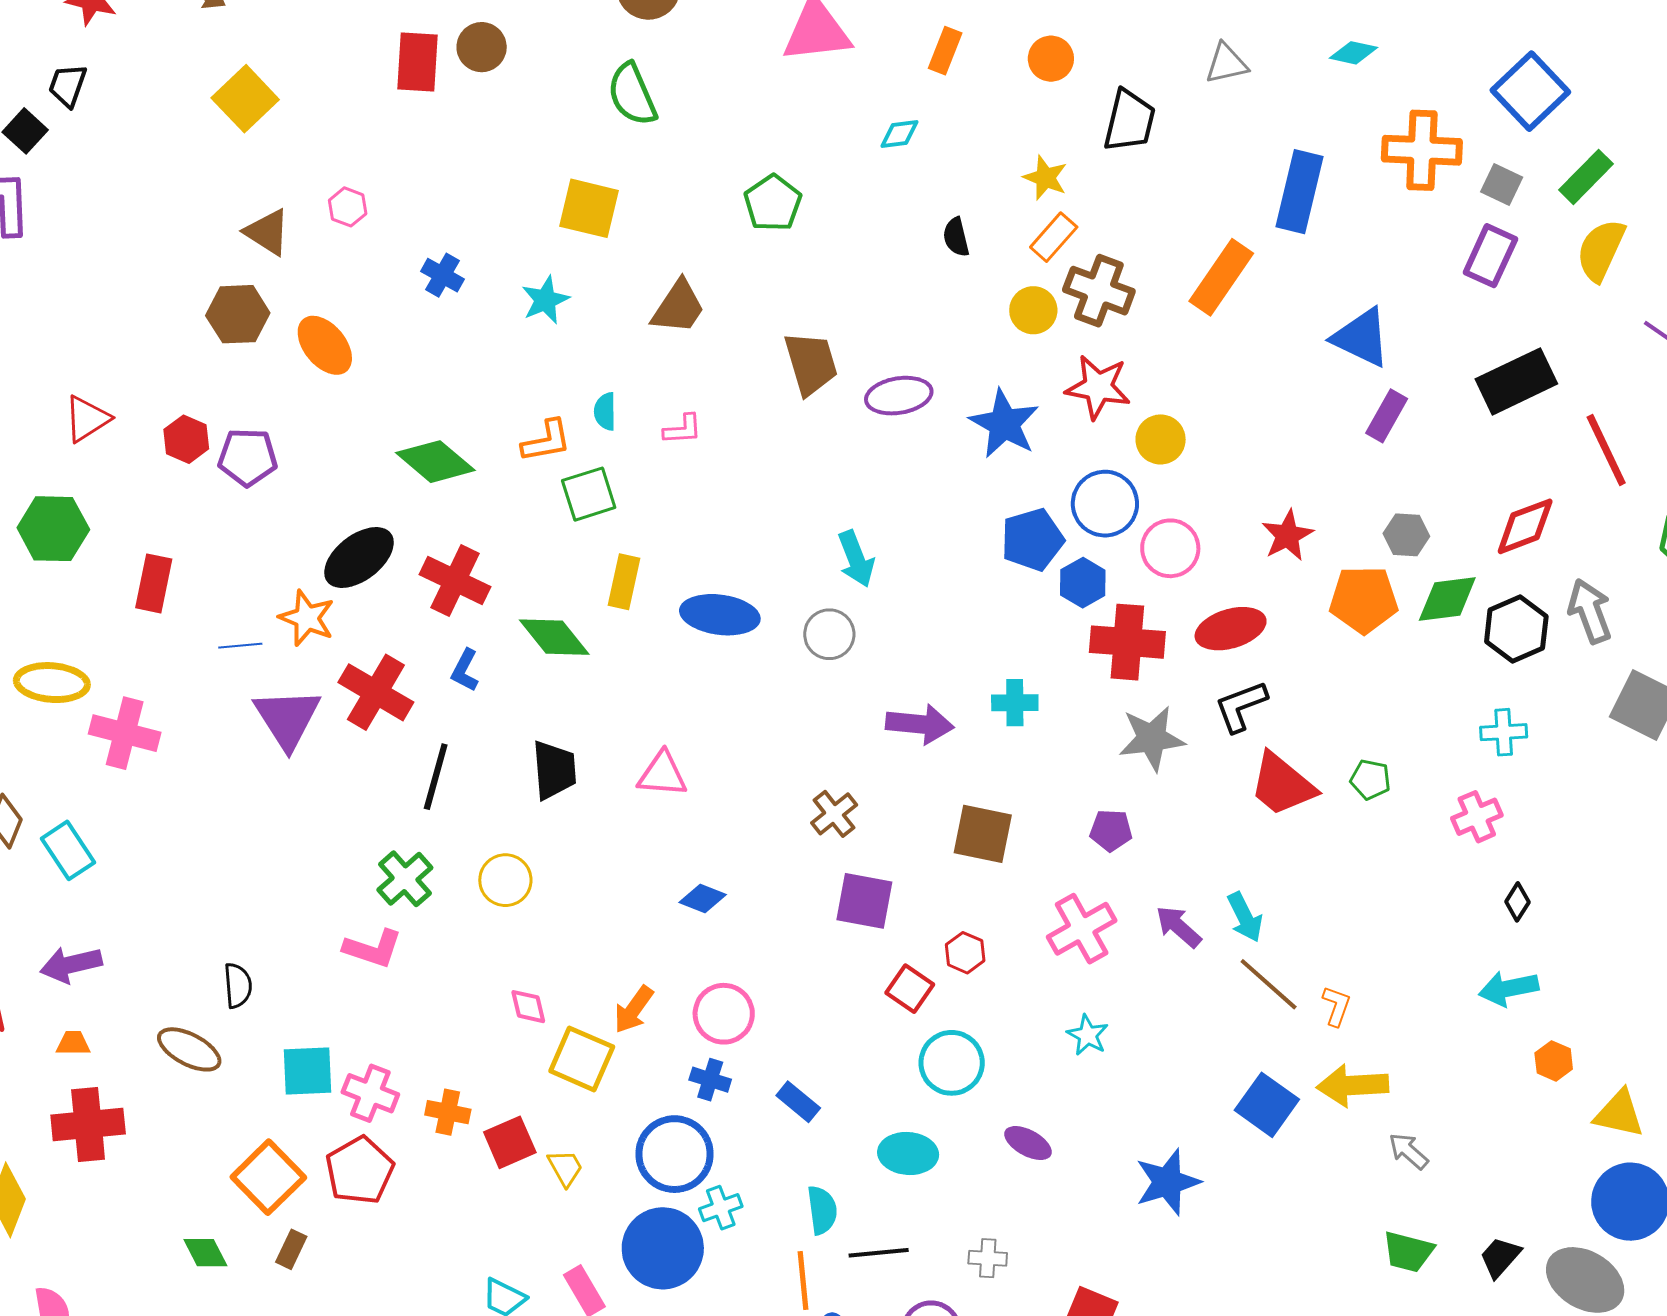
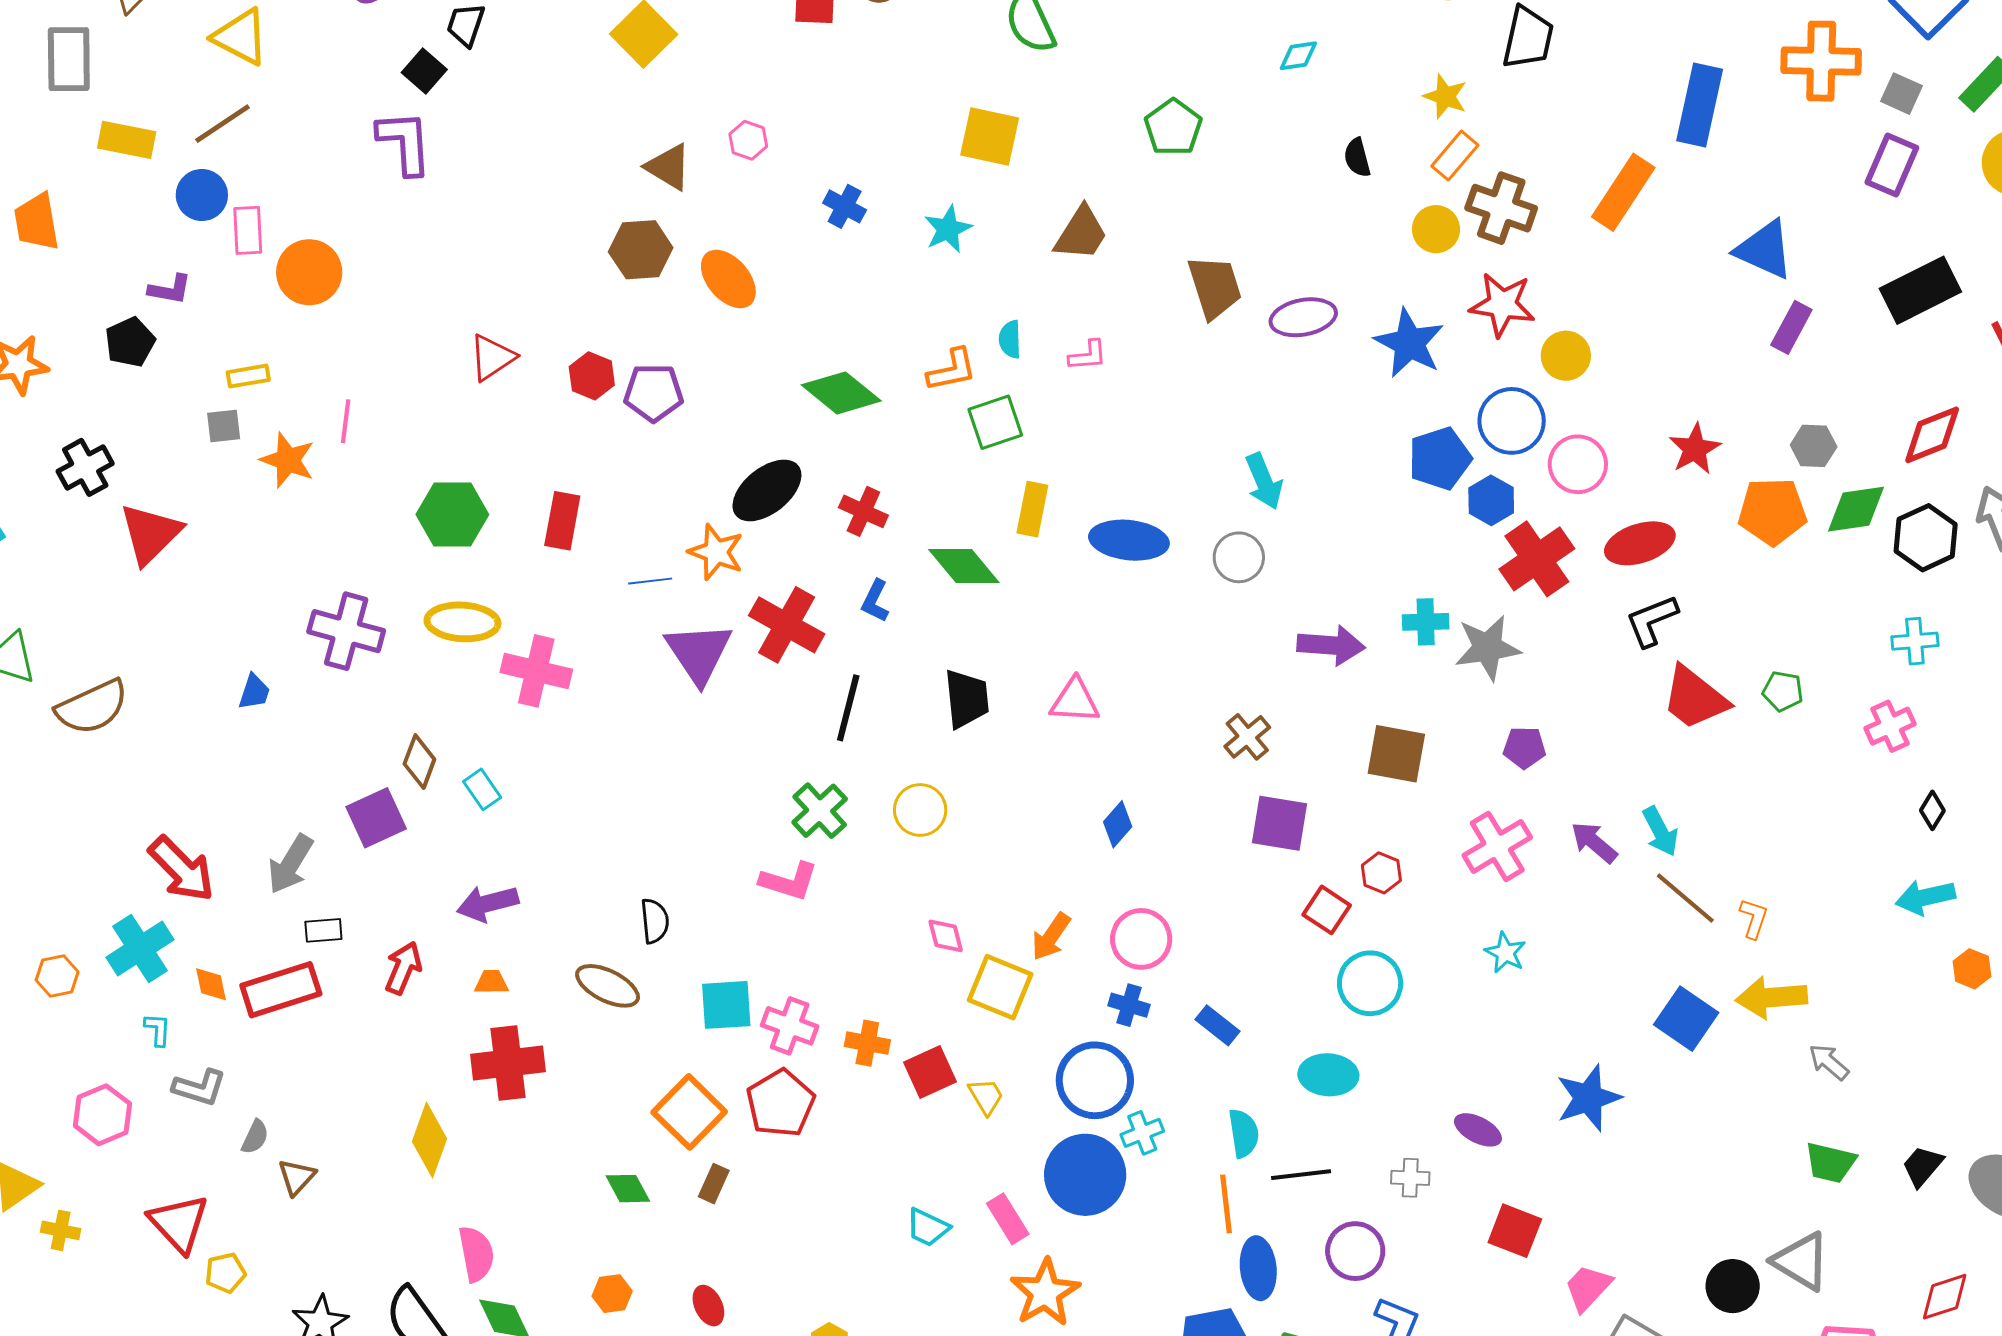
green hexagon: (53, 529) -> (452, 515), moved
red cross: (455, 581) -> (863, 511), size x0.7
red cross: (1127, 642) -> (1537, 559), turned -38
gray star: (1152, 738) -> (1488, 648), moved
cyan rectangle: (68, 850) -> (482, 789), size x0.7
blue diamond: (703, 899) -> (1118, 824), turned -69
purple ellipse: (1028, 1143) -> (1478, 1130), moved

